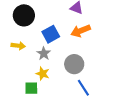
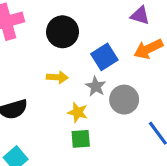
gray circle: (74, 64) -> (124, 100), moved
yellow star: (43, 74) -> (78, 112), moved

